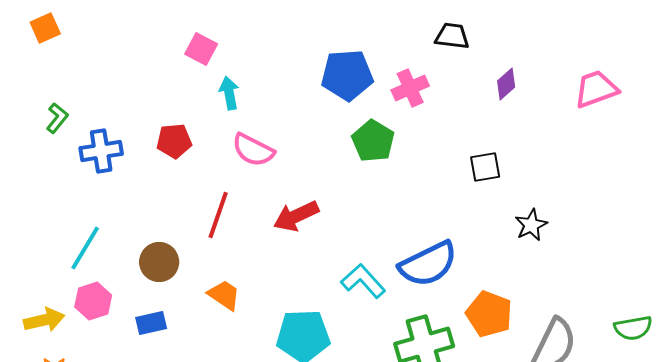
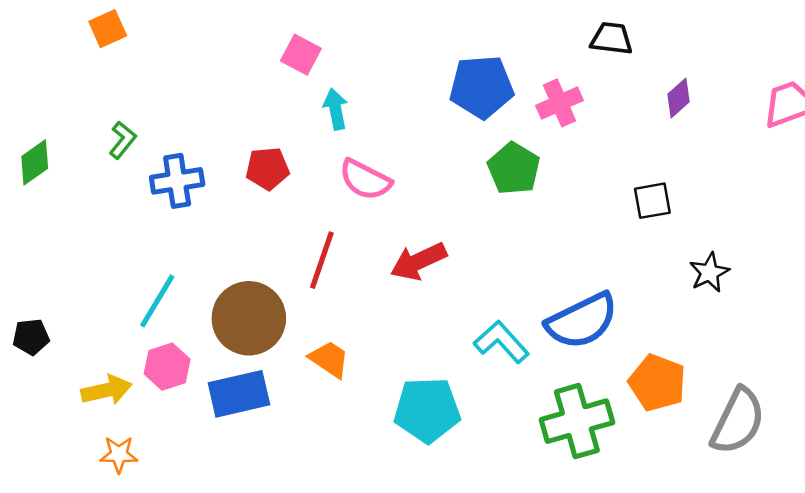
brown circle: (159, 262) -> (249, 318), size x1.5
blue rectangle: (151, 323) -> (239, 394), size x1.6

